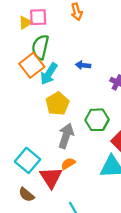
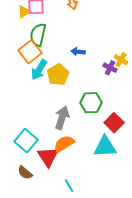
cyan arrow: (49, 74) -> (39, 70), moved
yellow pentagon: (57, 104) -> (58, 75), moved
orange semicircle: (68, 164) -> (64, 144), size x1.5

